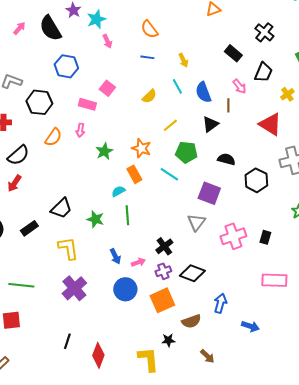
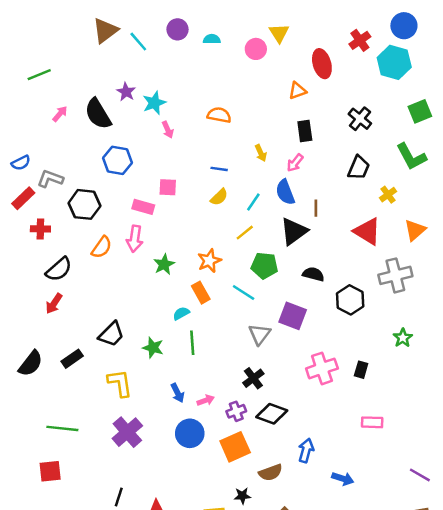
orange semicircle: (149, 29) -> (219, 115), turned 138
black rectangle: (233, 53) -> (305, 131), moved, turned 42
blue line: (147, 57) -> (219, 169), moved
cyan line: (177, 86) -> (253, 202), moved, turned 63
pink arrow: (239, 86) -> (295, 163), moved, turned 77
pink square: (107, 88) -> (168, 187), turned -35
black triangle: (210, 124) -> (294, 231), size x1.4
pink arrow: (80, 130) -> (135, 239), size x1.5
orange star: (141, 148) -> (209, 261), turned 30
gray triangle: (196, 222) -> (260, 334), moved
black cross: (164, 246) -> (253, 378), moved
pink rectangle: (274, 280) -> (372, 422), size x0.7

